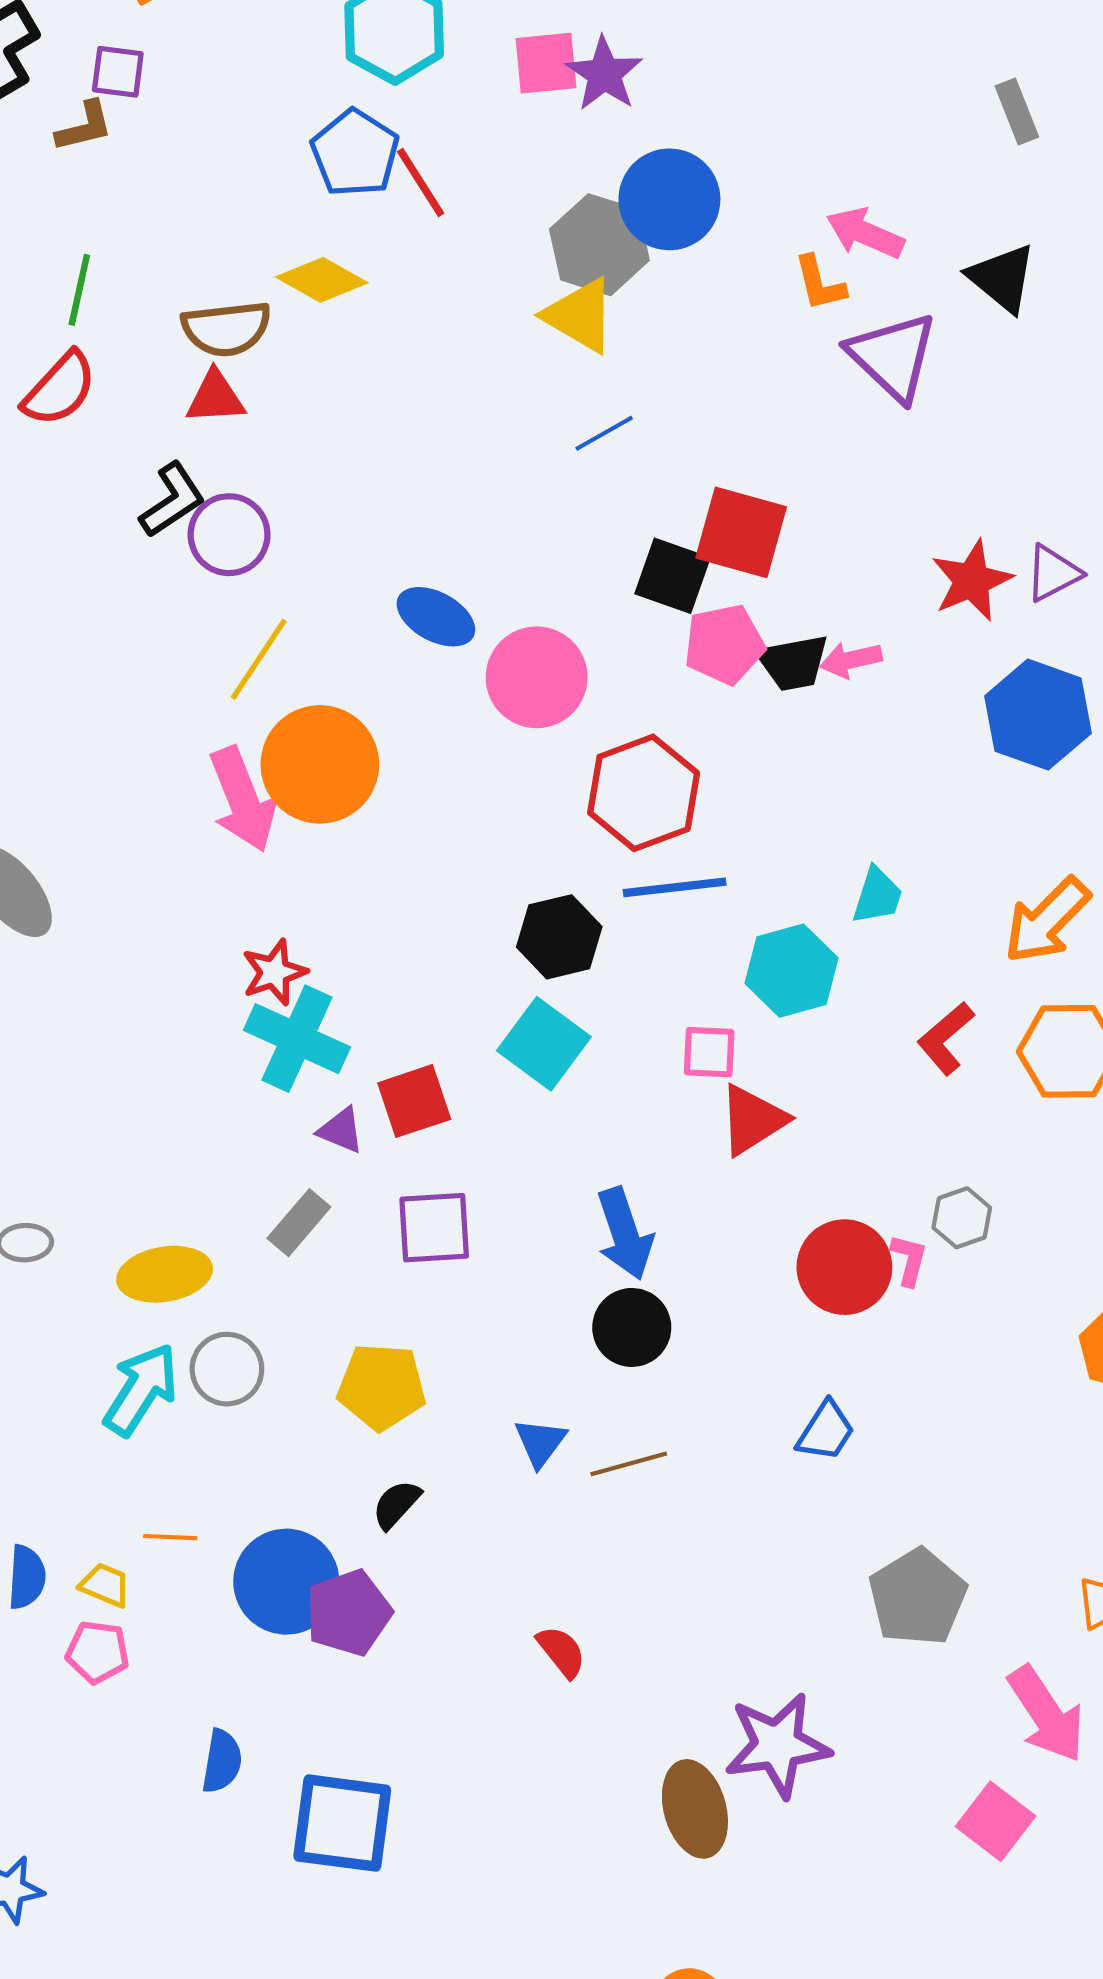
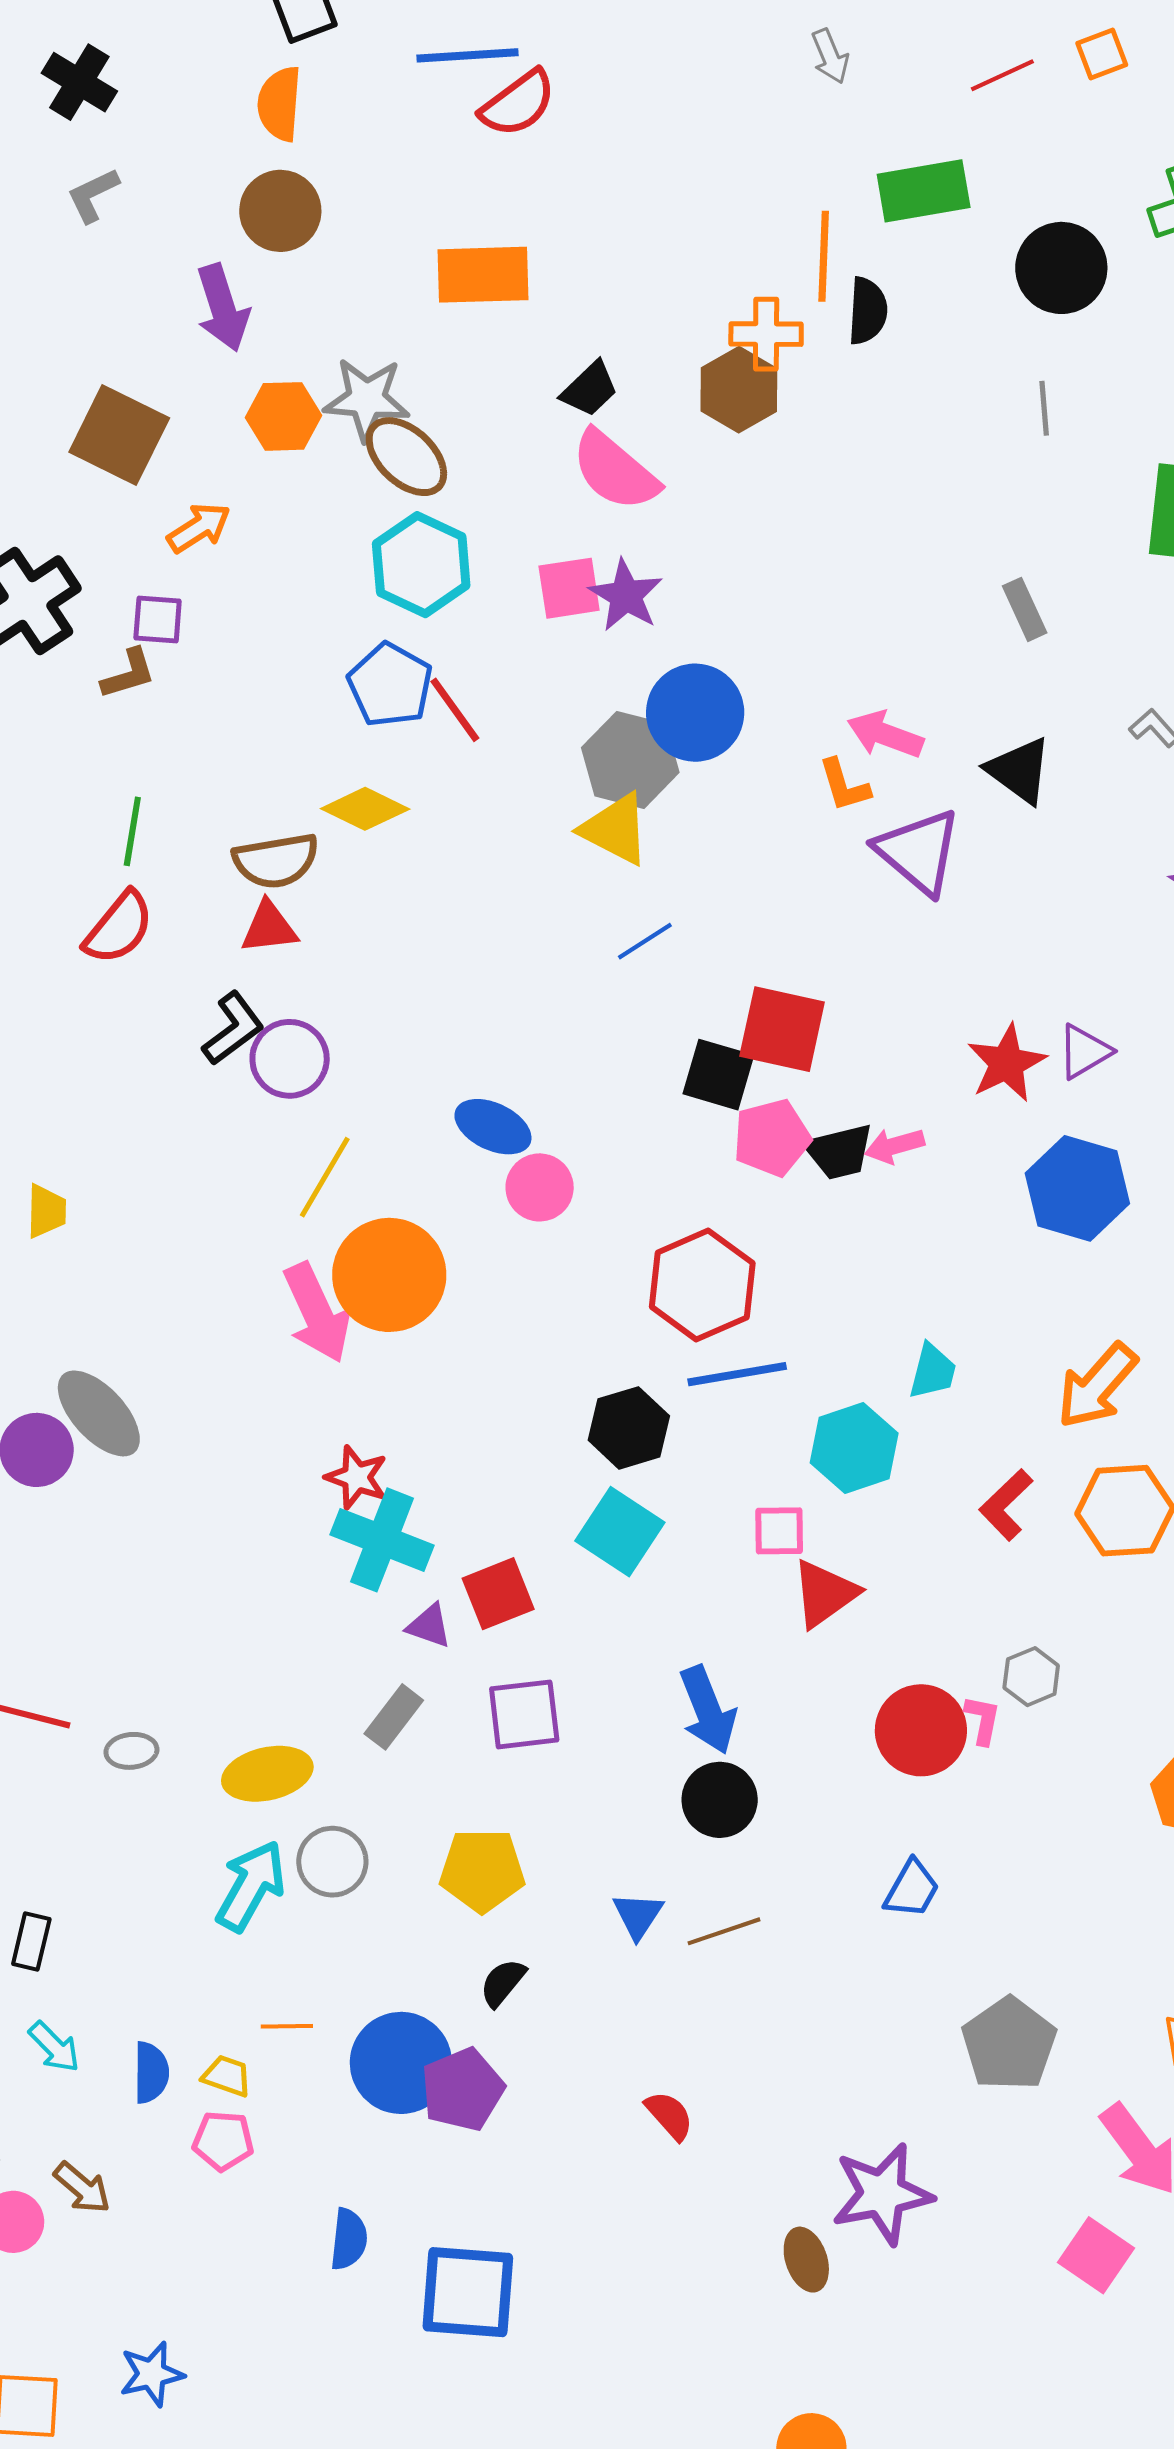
pink circle: (537, 677) -> (540, 1187), moved, size x0.7
red star: (274, 972) -> (357, 1477), turned -30
brown ellipse: (695, 1809) -> (806, 2260), size x0.7

